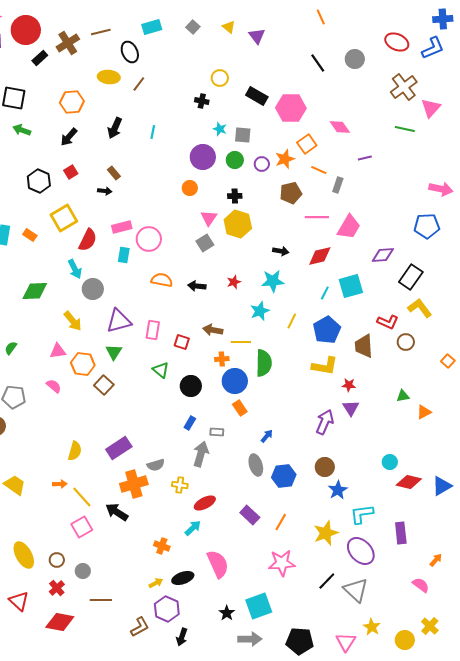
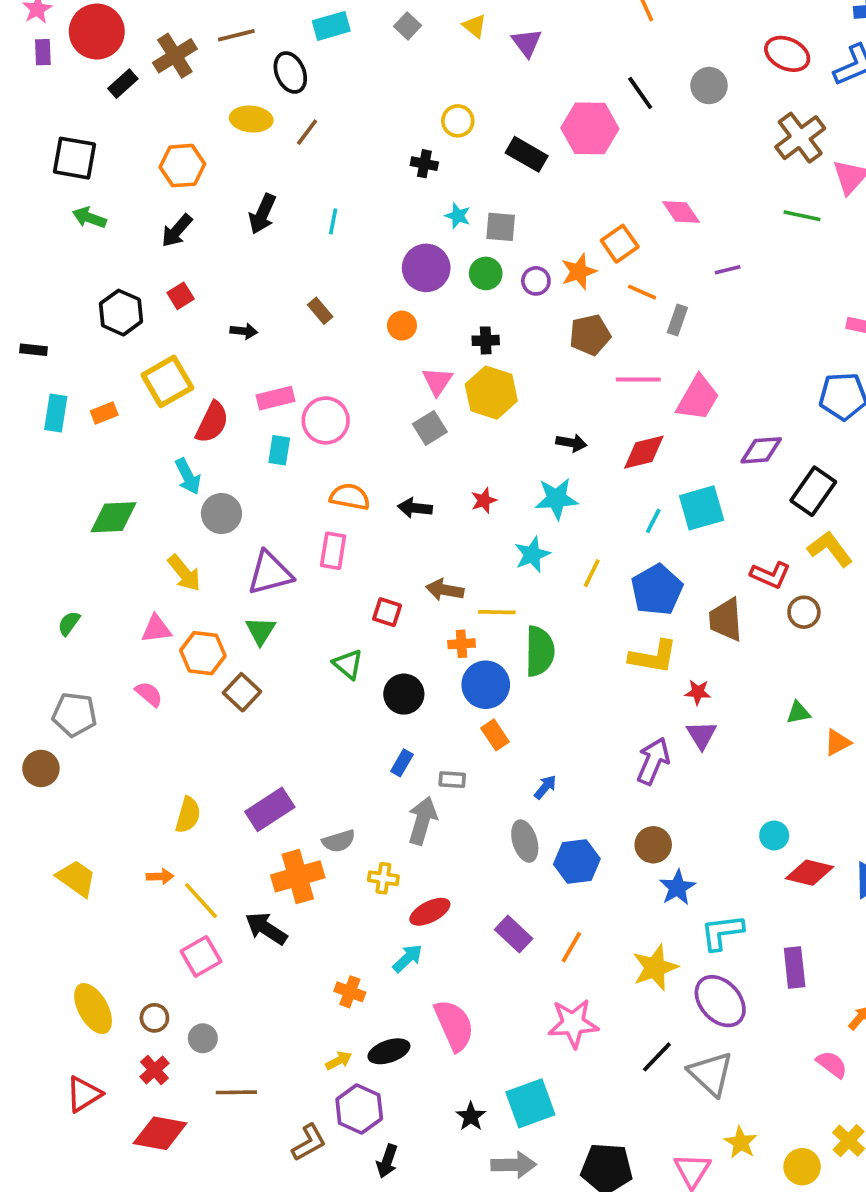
pink hexagon: (291, 108) -> (590, 128), moved
brown rectangle: (114, 173) -> (320, 311), moved
orange rectangle: (30, 235) -> (104, 413), turned -56
pink rectangle: (153, 330) -> (333, 551), moved
red triangle: (19, 601) -> (84, 1094), turned 45

